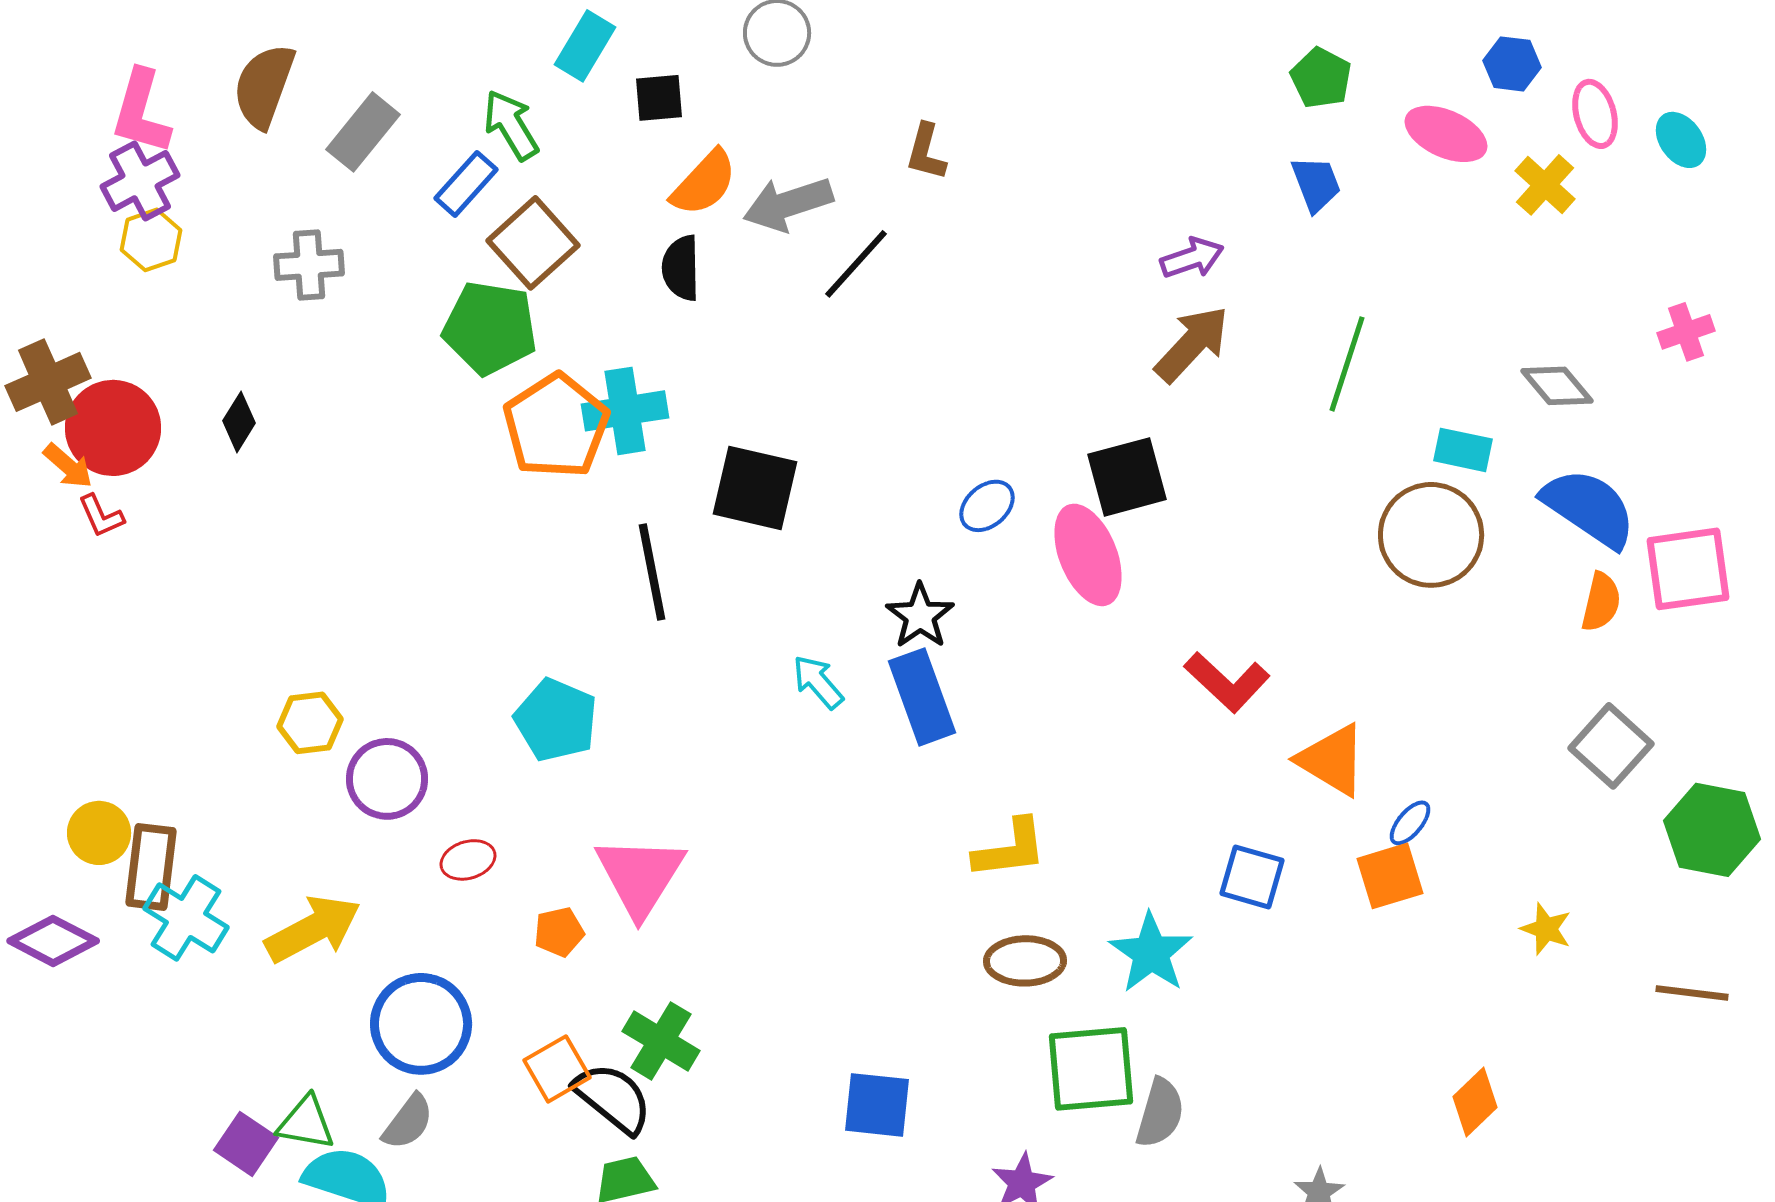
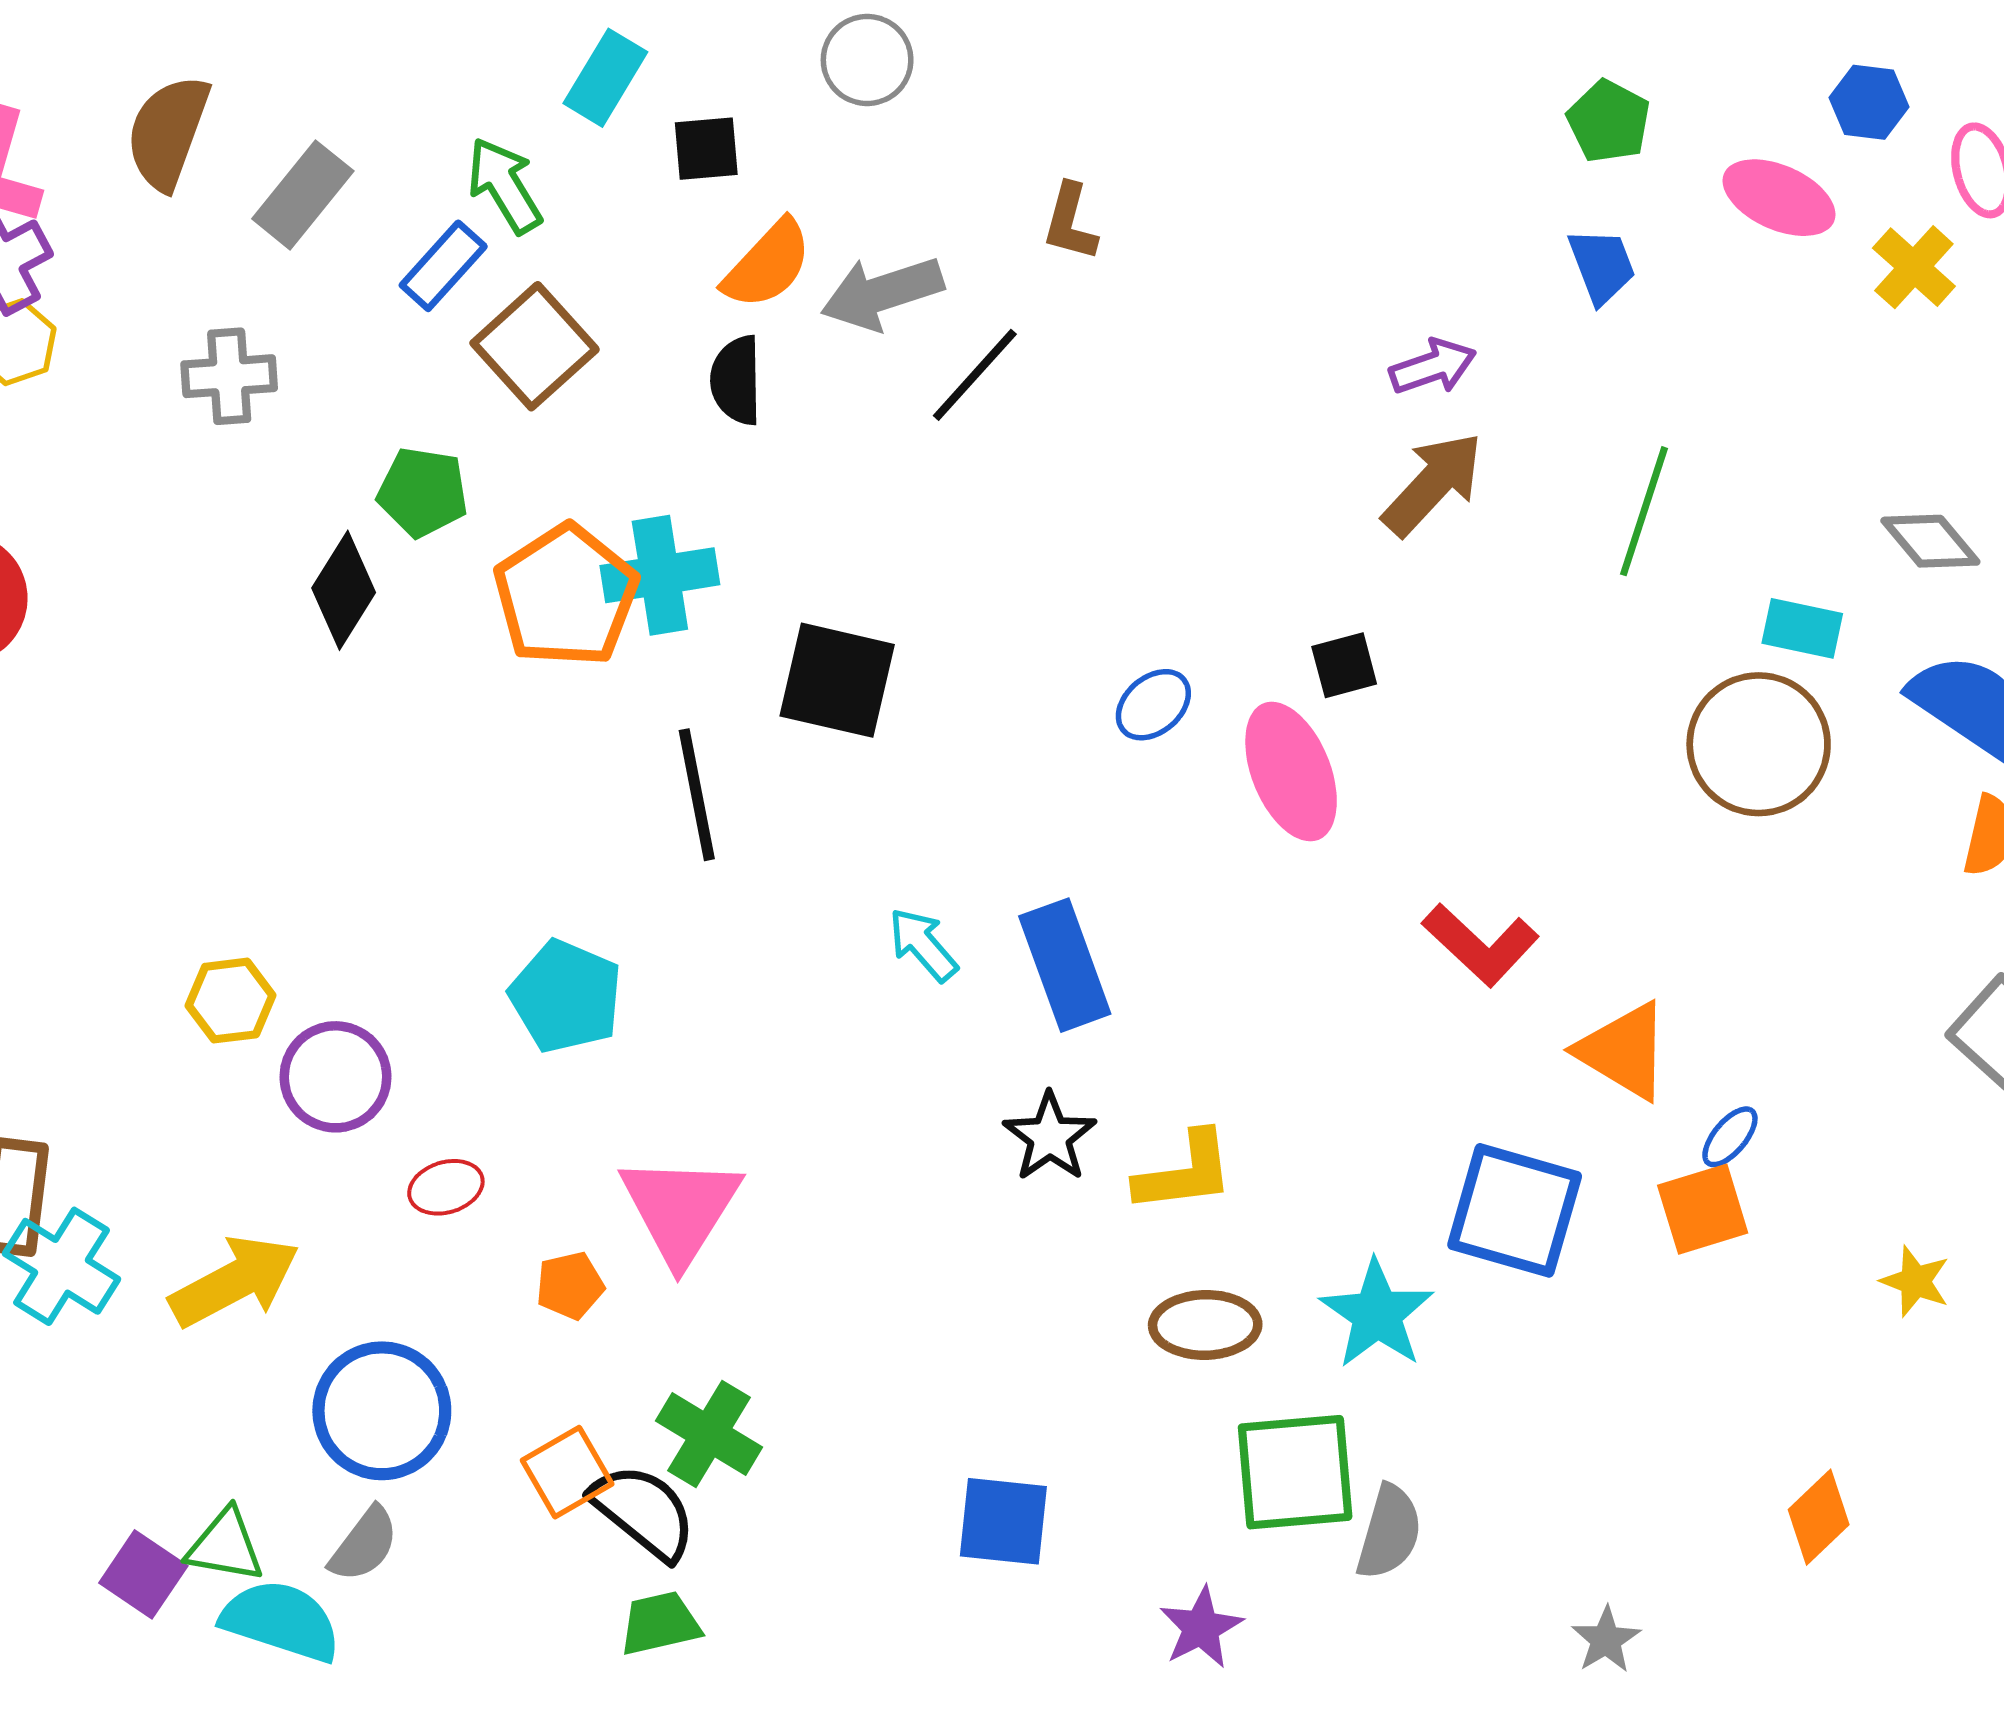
green pentagon: (490, 328) -> (423, 492), moved, size x0.7
black diamond: (239, 422) -> (344, 590), moved, size x1.4
black square: (1127, 477) -> (1344, 665), size x0.6
black star: (920, 616) -> (1050, 1137), moved
blue square: (1252, 877) -> (1515, 1210), size x1.5

